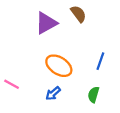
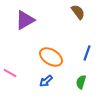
brown semicircle: (78, 14) -> (78, 12), moved
purple triangle: (46, 23) -> (25, 20), moved

